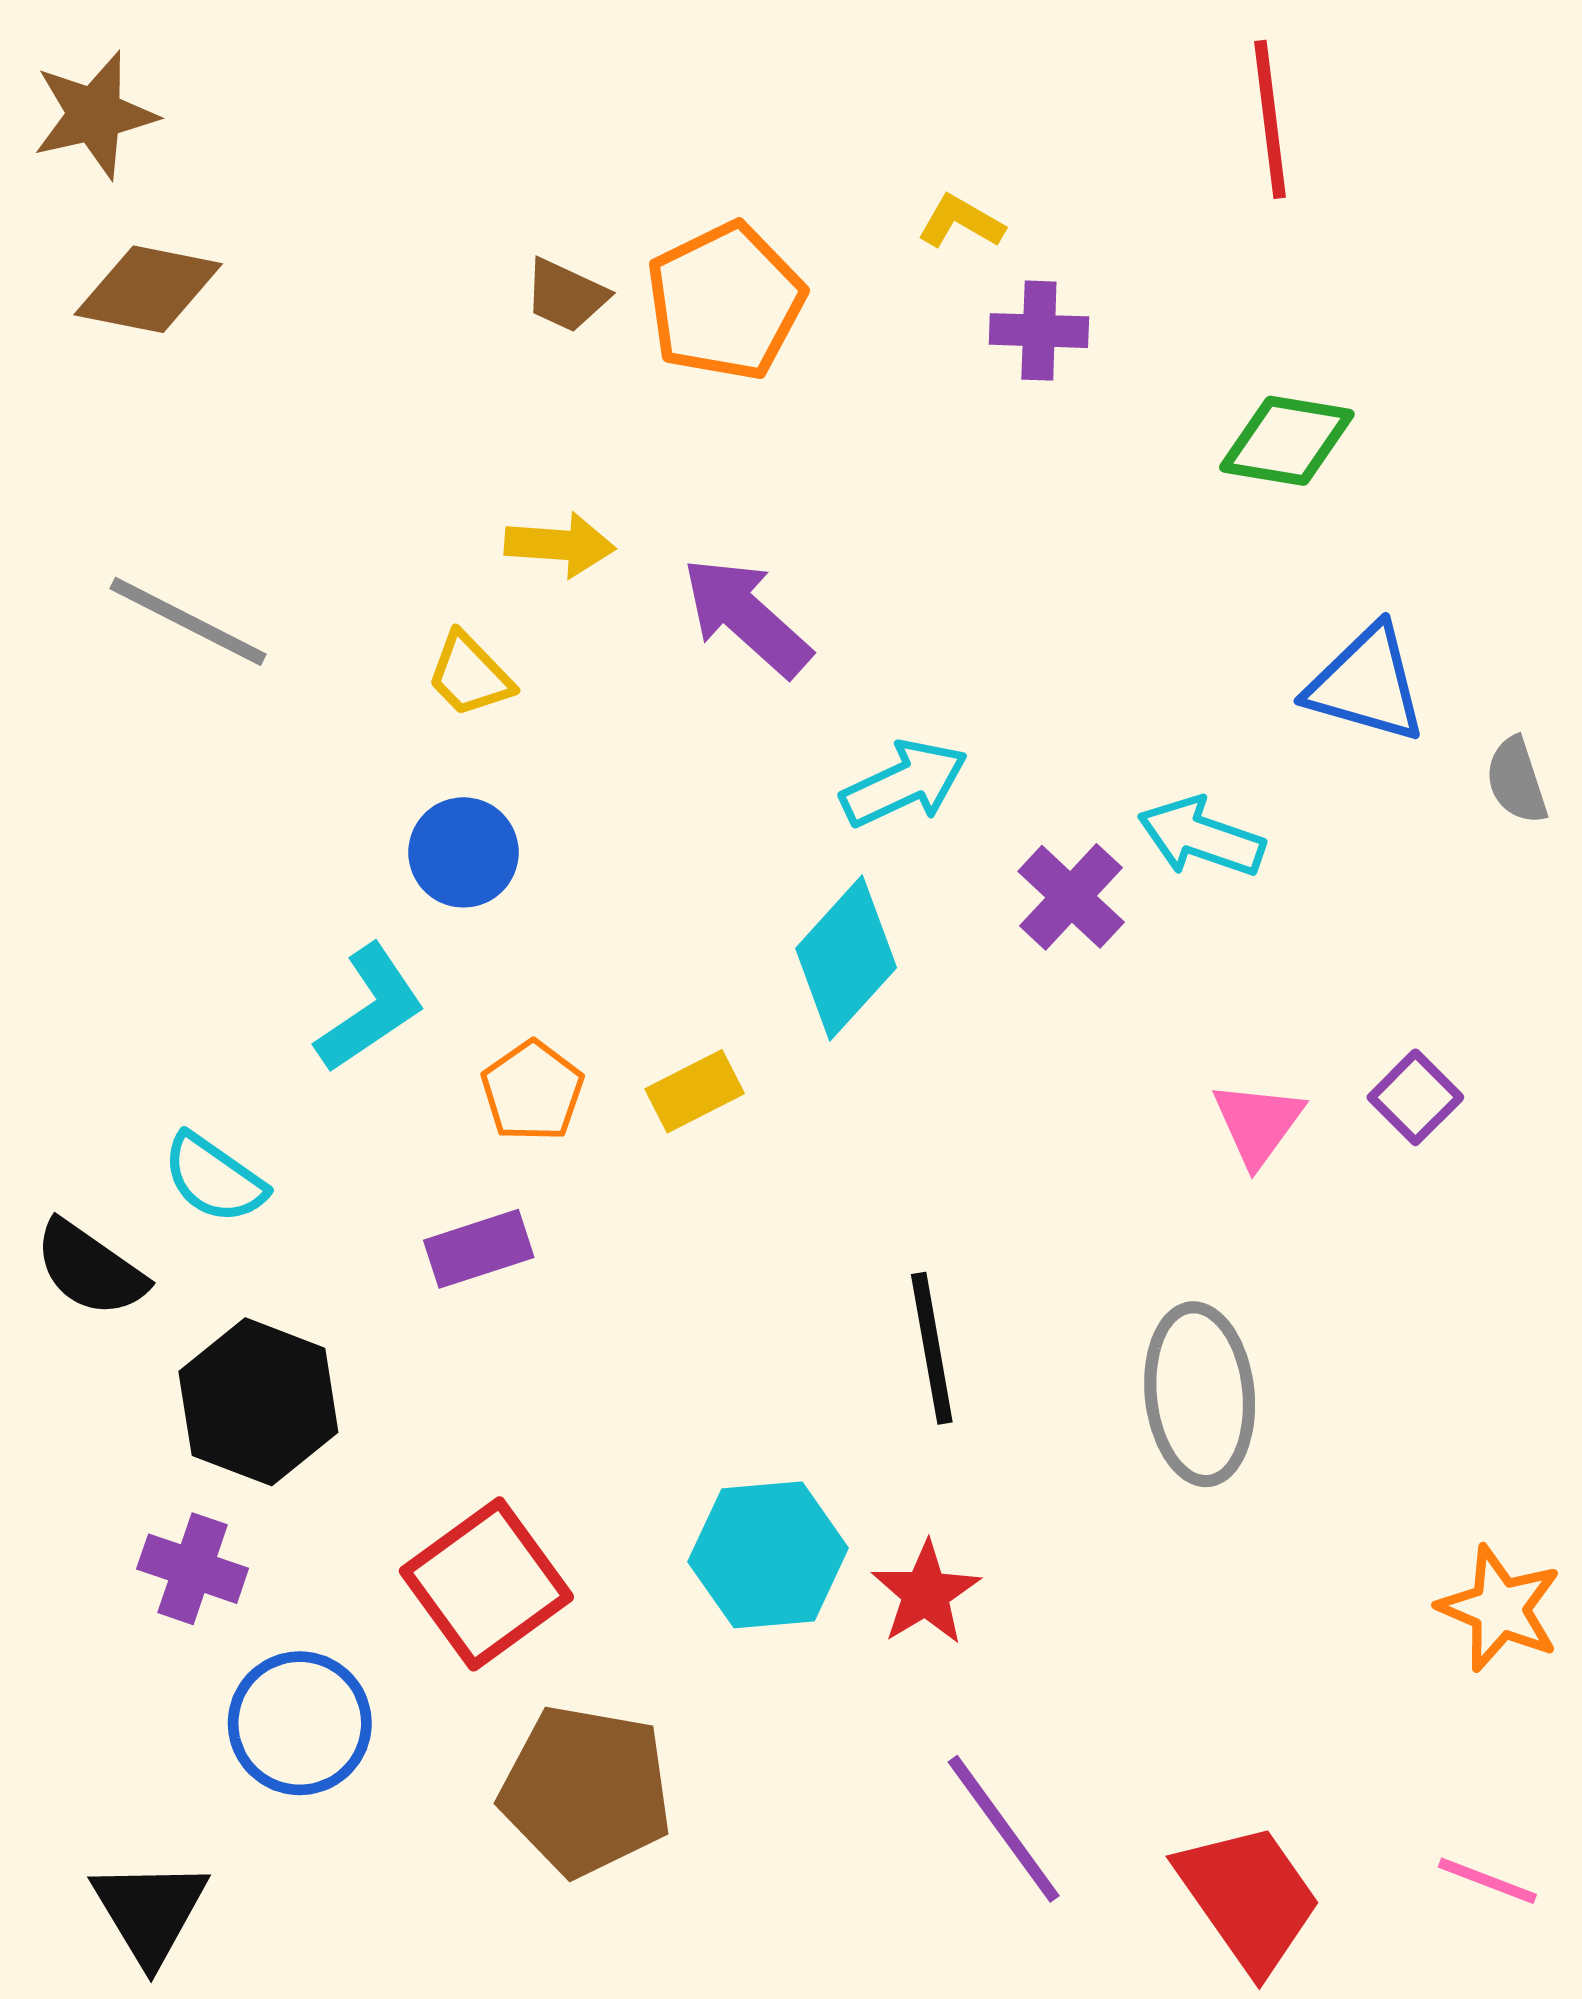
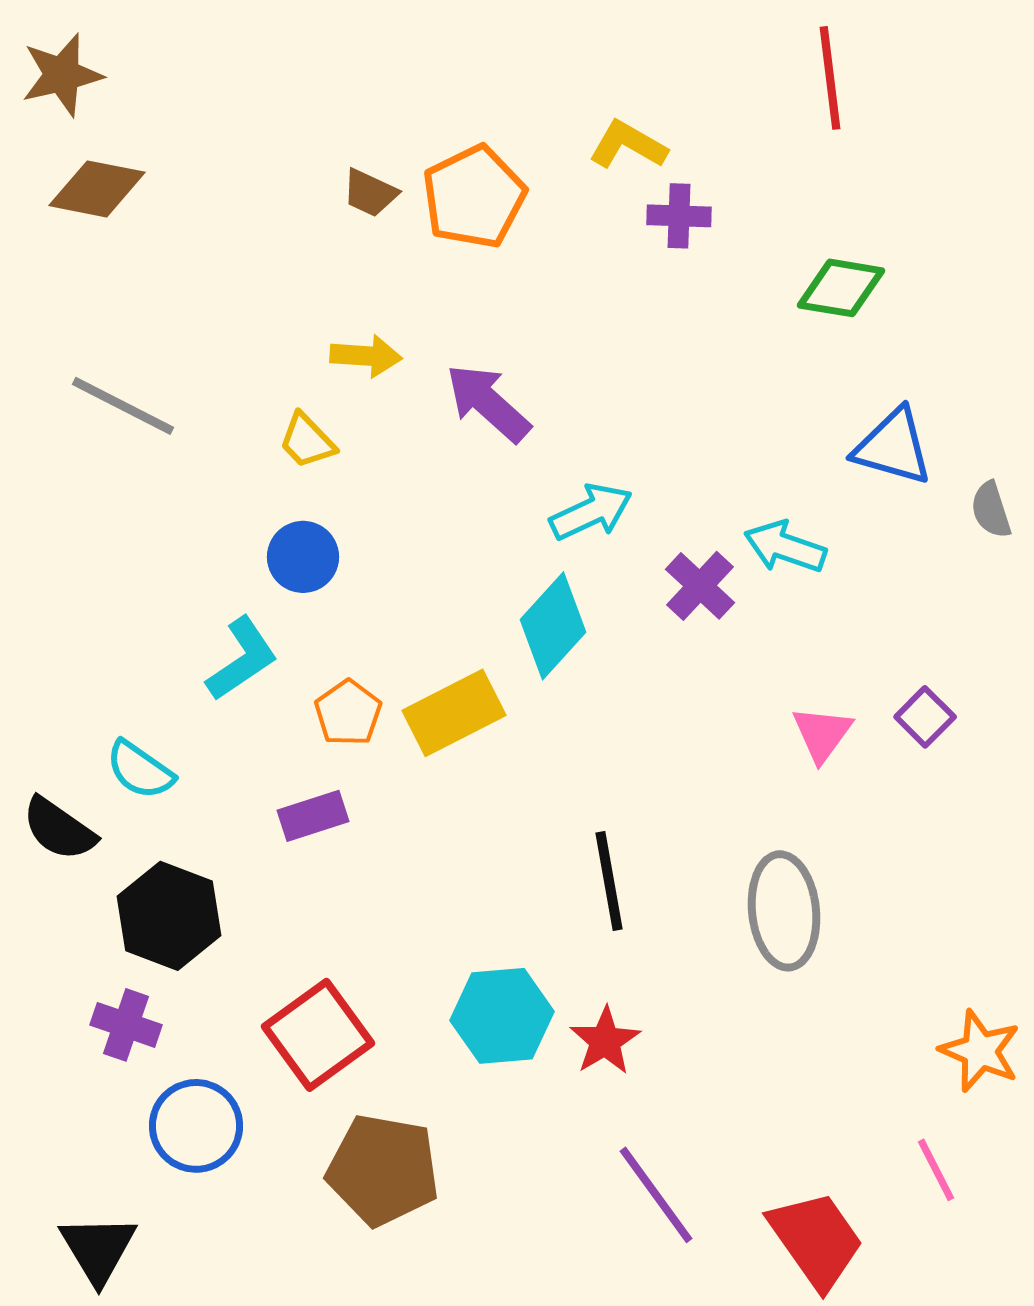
yellow L-shape: (961, 222) -> (628, 145), size x1.4
yellow rectangle: (695, 1091) -> (454, 713), size x1.6
pink line: (1487, 1881) -> (936, 1170), moved, turned 42

